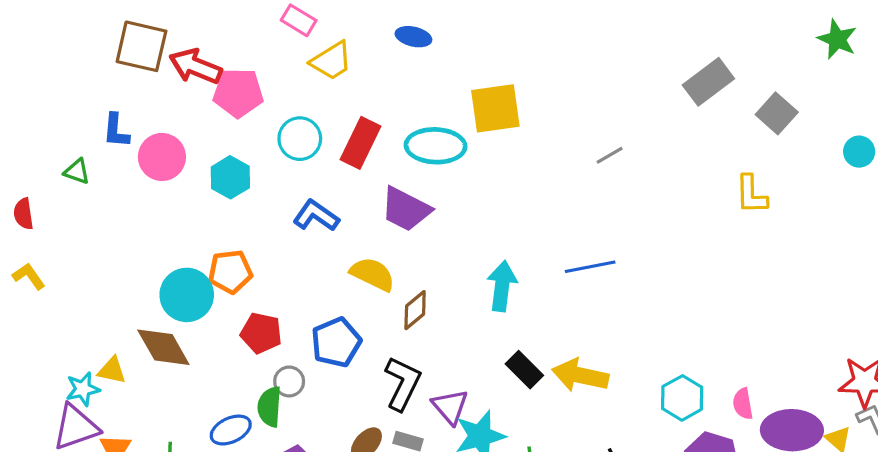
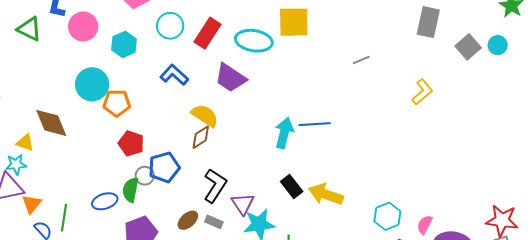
gray rectangle: (708, 82) -> (428, 22), turned -48
cyan circle: (859, 152) -> (498, 45), moved
green triangle: (77, 171) -> (29, 29), size x1.5
yellow L-shape: (751, 194) -> (422, 92), moved, turned -136
blue line: (590, 267) -> (315, 124), moved
cyan circle: (187, 295) -> (92, 84), moved
brown diamond: (415, 310) -> (201, 137), moved
blue pentagon: (336, 342) -> (164, 167), moved
brown diamond: (163, 347) -> (51, 123), moved
yellow triangle: (112, 370) -> (25, 143), moved
pink semicircle: (743, 404) -> (425, 225), turned 30

